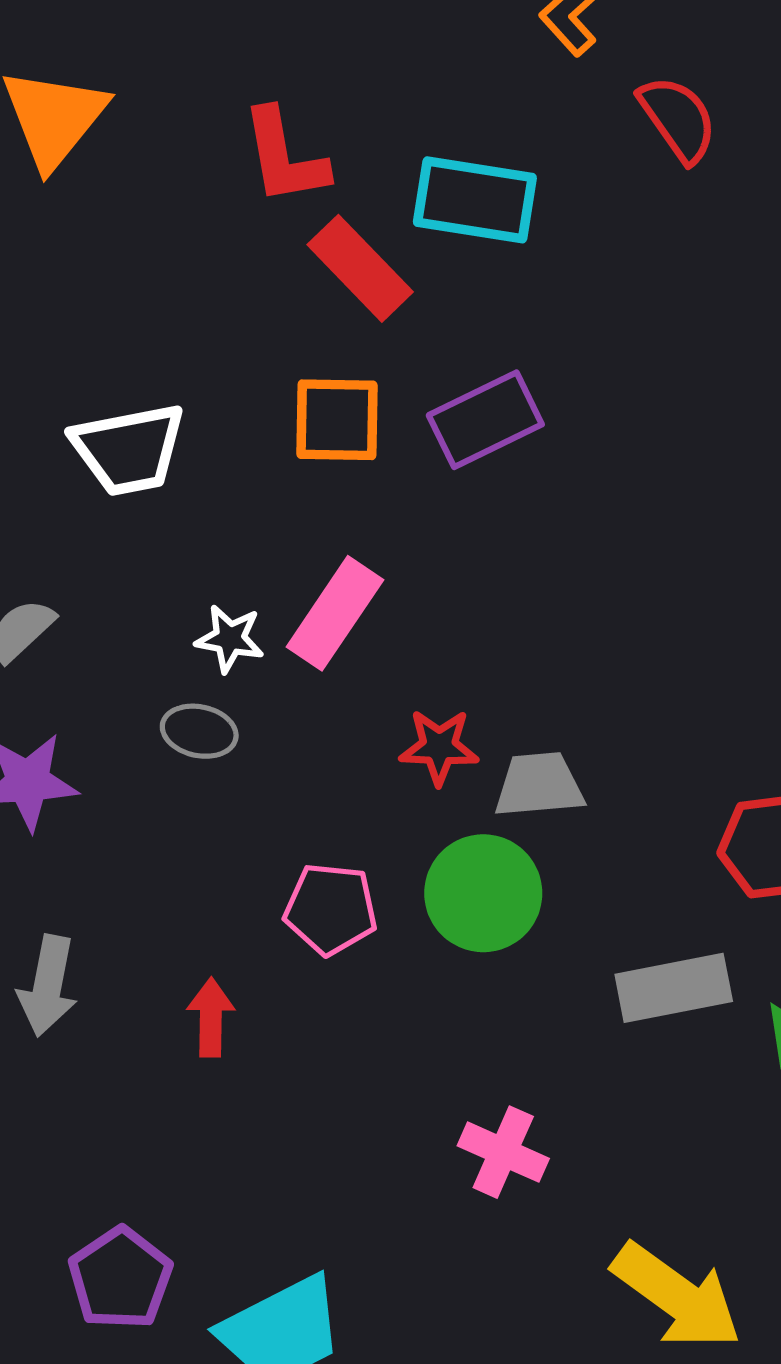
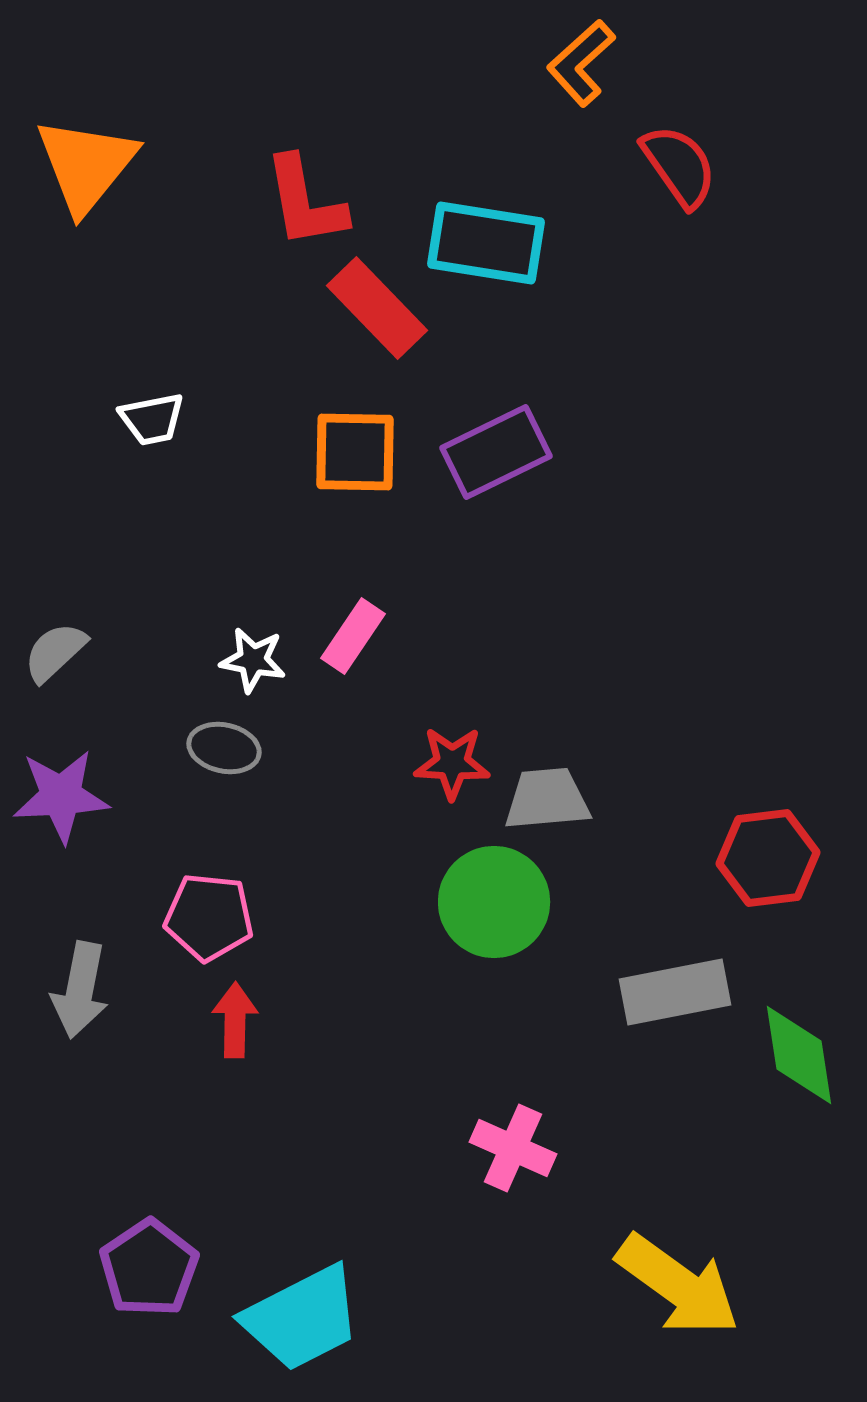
white trapezoid: (129, 449) -> (152, 419), moved, size x0.6
pink rectangle: (335, 613) -> (353, 636), size x0.7
pink pentagon: (331, 909) -> (209, 917), moved

